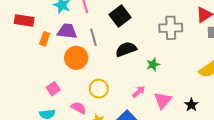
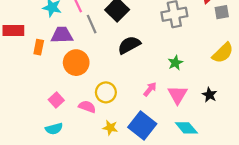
gray line: (93, 37) -> (92, 24), moved
green star: (153, 65) -> (175, 63), moved
pink semicircle: (79, 108) -> (87, 107), moved

